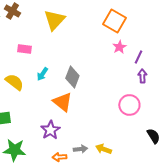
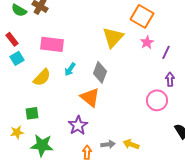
yellow triangle: (54, 20) -> (113, 37), moved
pink rectangle: (24, 49) -> (52, 44), size x1.6
purple arrow: (142, 76) -> (170, 79), moved
yellow semicircle: (14, 82) -> (42, 77), turned 96
orange arrow: (59, 157) -> (87, 152), turned 96

